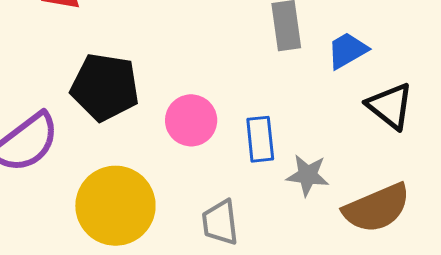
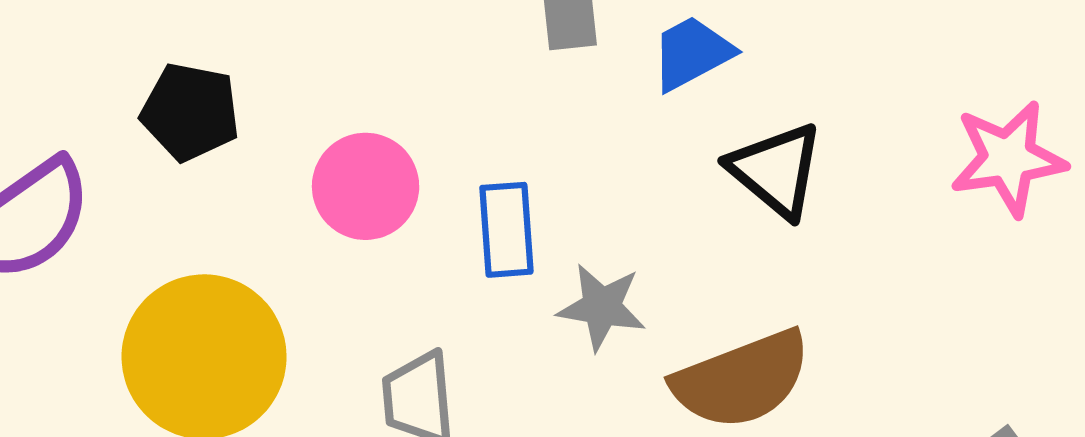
black pentagon: (105, 87) -> (190, 112), size x0.7

